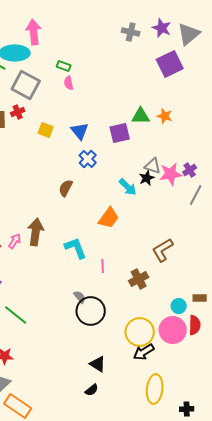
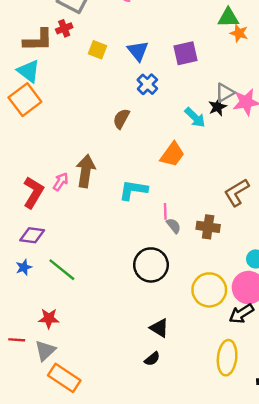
green triangle: (141, 116) -> (228, 18), moved
gray triangle: (153, 166) -> (225, 93), turned -48
cyan L-shape: (76, 248) -> (133, 190), turned -60
brown cross: (139, 279) -> (208, 227), turned 36
gray semicircle: (80, 297) -> (174, 226), moved
black arrow: (144, 352) -> (241, 314), moved

